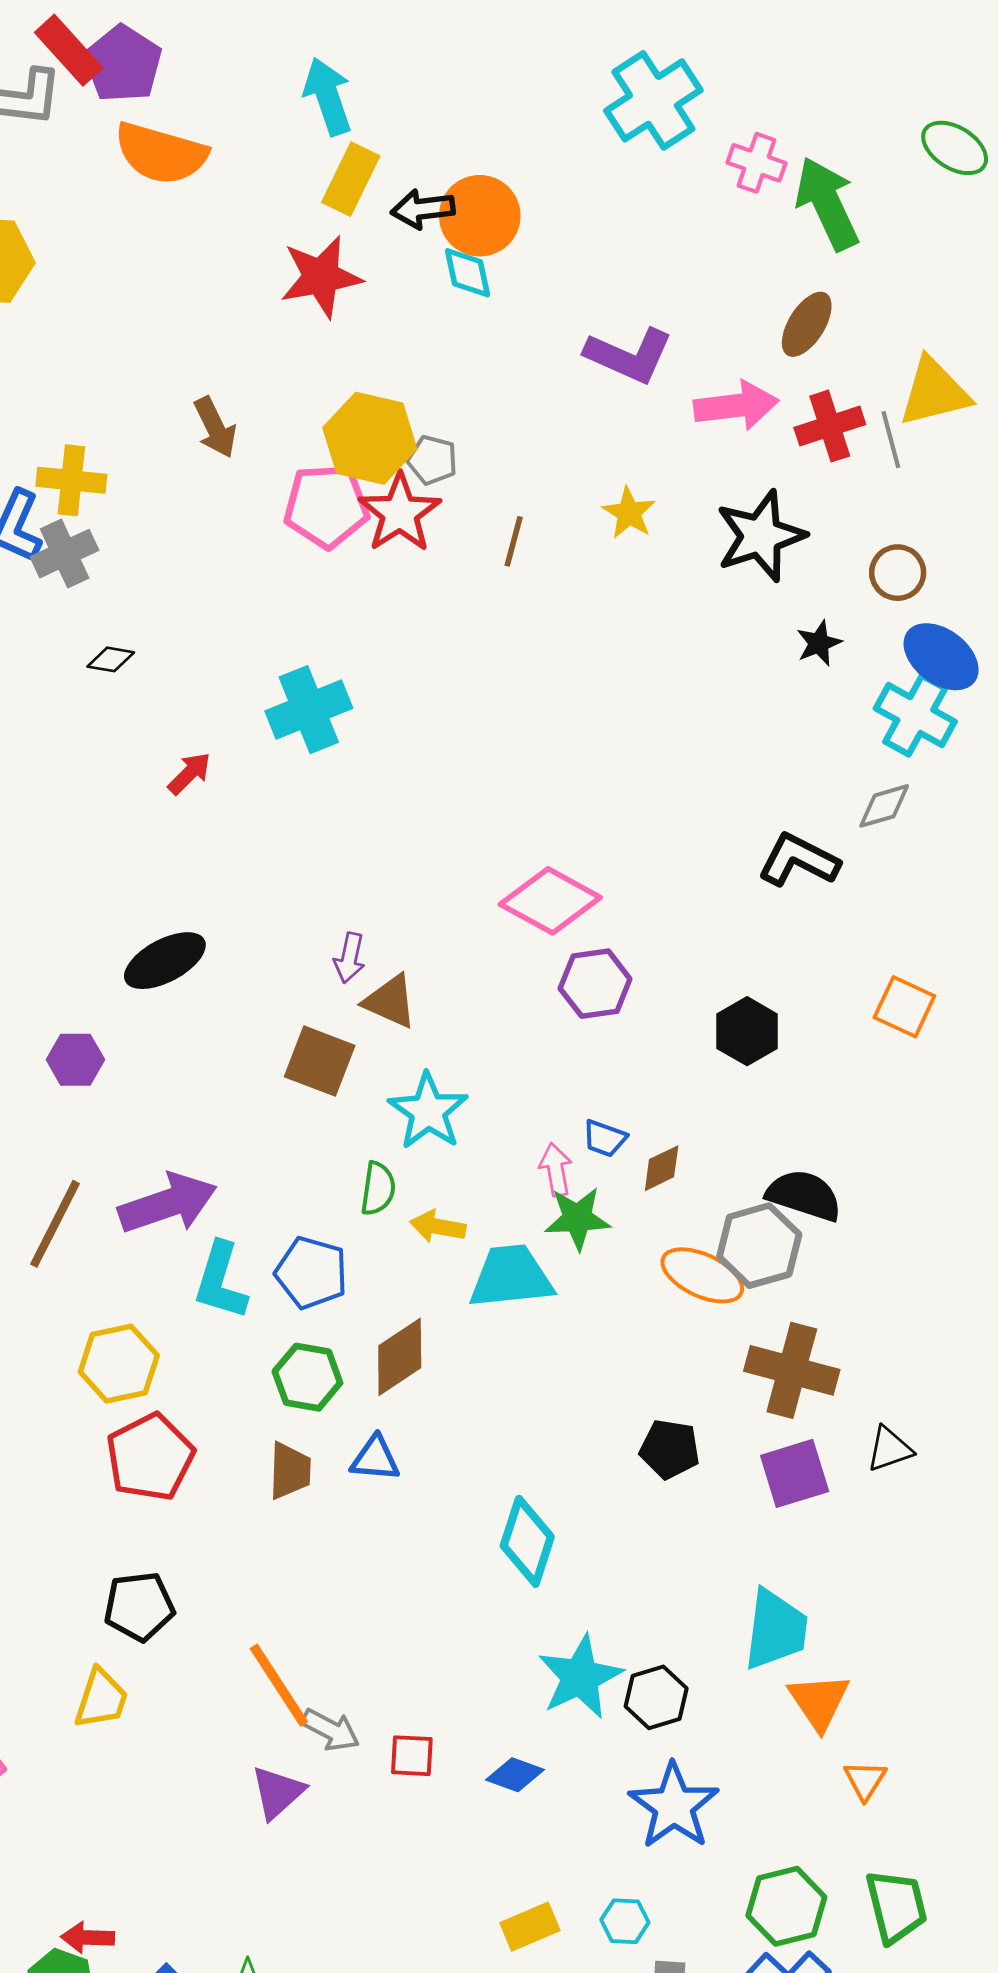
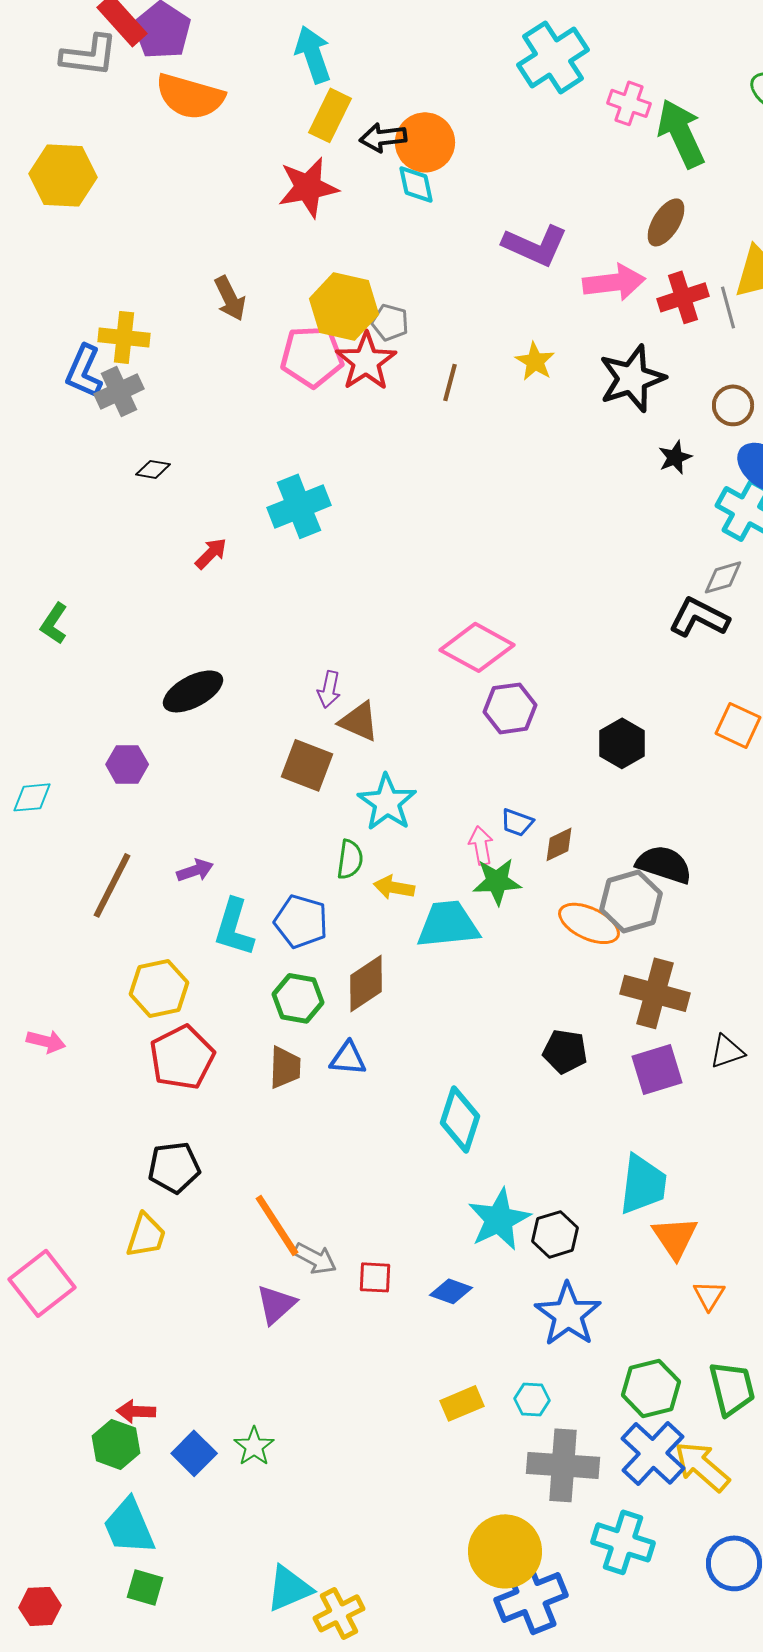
black L-shape: (799, 860) -> (699, 617), moved
purple arrow: (168, 1203) -> (195, 870), size x0.5

